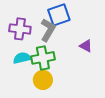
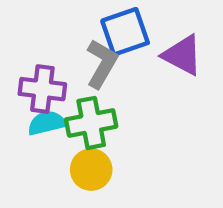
purple cross: (20, 29) -> (42, 89), moved
purple triangle: (86, 46) -> (182, 55), moved, size x1.5

